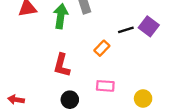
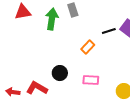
red L-shape: (62, 65) -> (37, 88), moved, turned 105
black circle: (70, 100) -> (60, 73), moved

